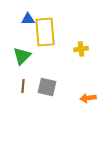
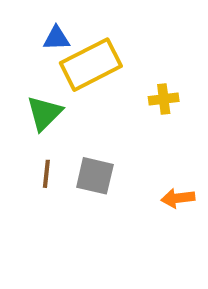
yellow rectangle: (45, 32) -> (91, 65), turned 68

